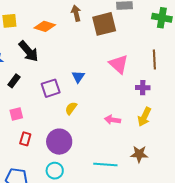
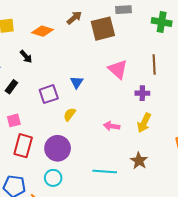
brown arrow: (76, 13) -> (74, 18), turned 63
black arrow: (29, 51) -> (26, 57), size x0.6
red rectangle: (25, 139) -> (23, 146), size x1.6
brown star: (139, 154) -> (139, 161), turned 30

